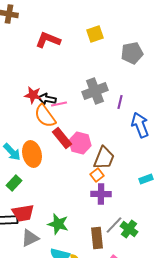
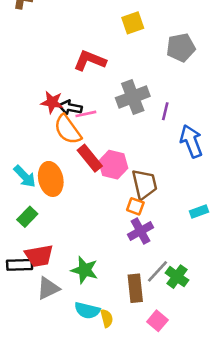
red L-shape: (48, 40) -> (90, 61), moved
brown trapezoid: (104, 158) -> (144, 184), turned -35
orange square: (97, 175) -> (135, 206), turned -32
purple cross: (101, 194) -> (141, 231), turned -30

